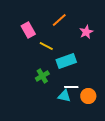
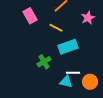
yellow line: (46, 46) -> (56, 28), moved

